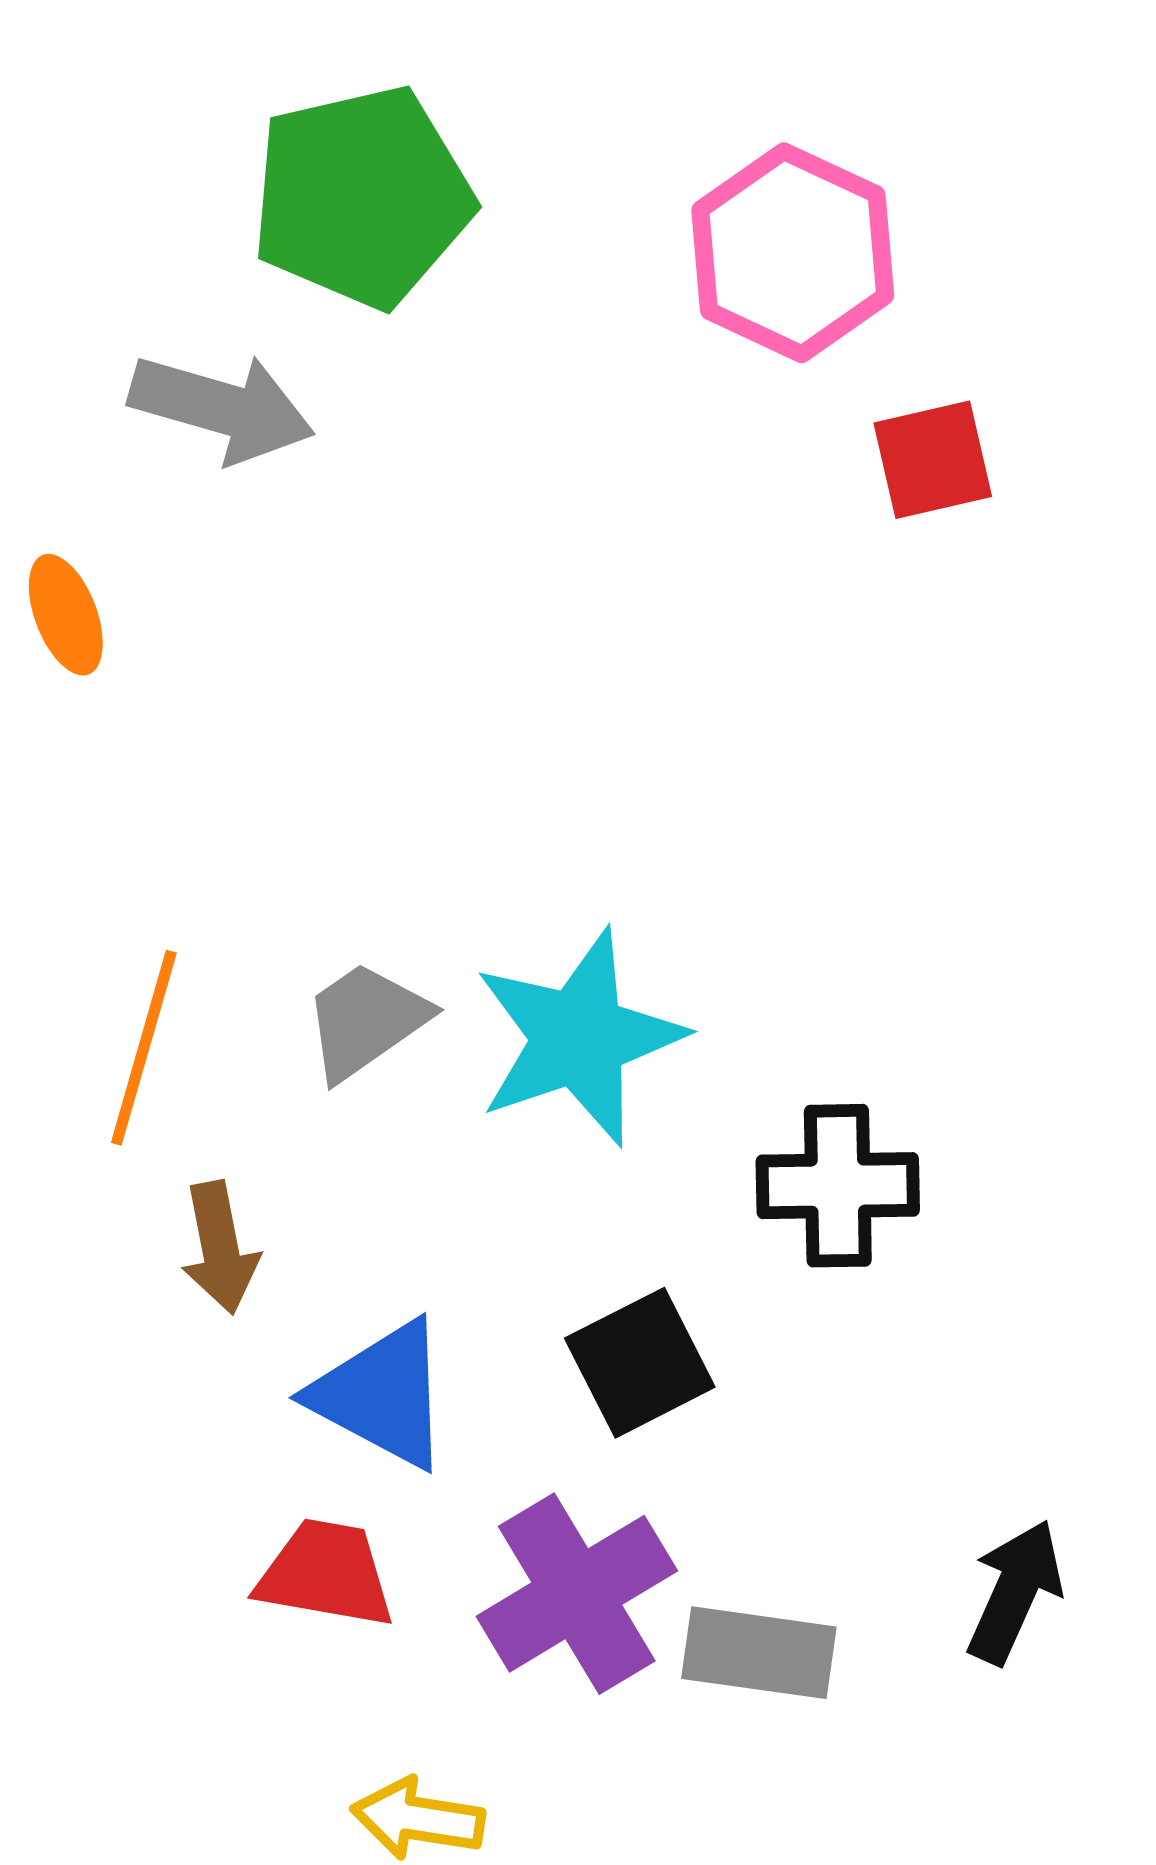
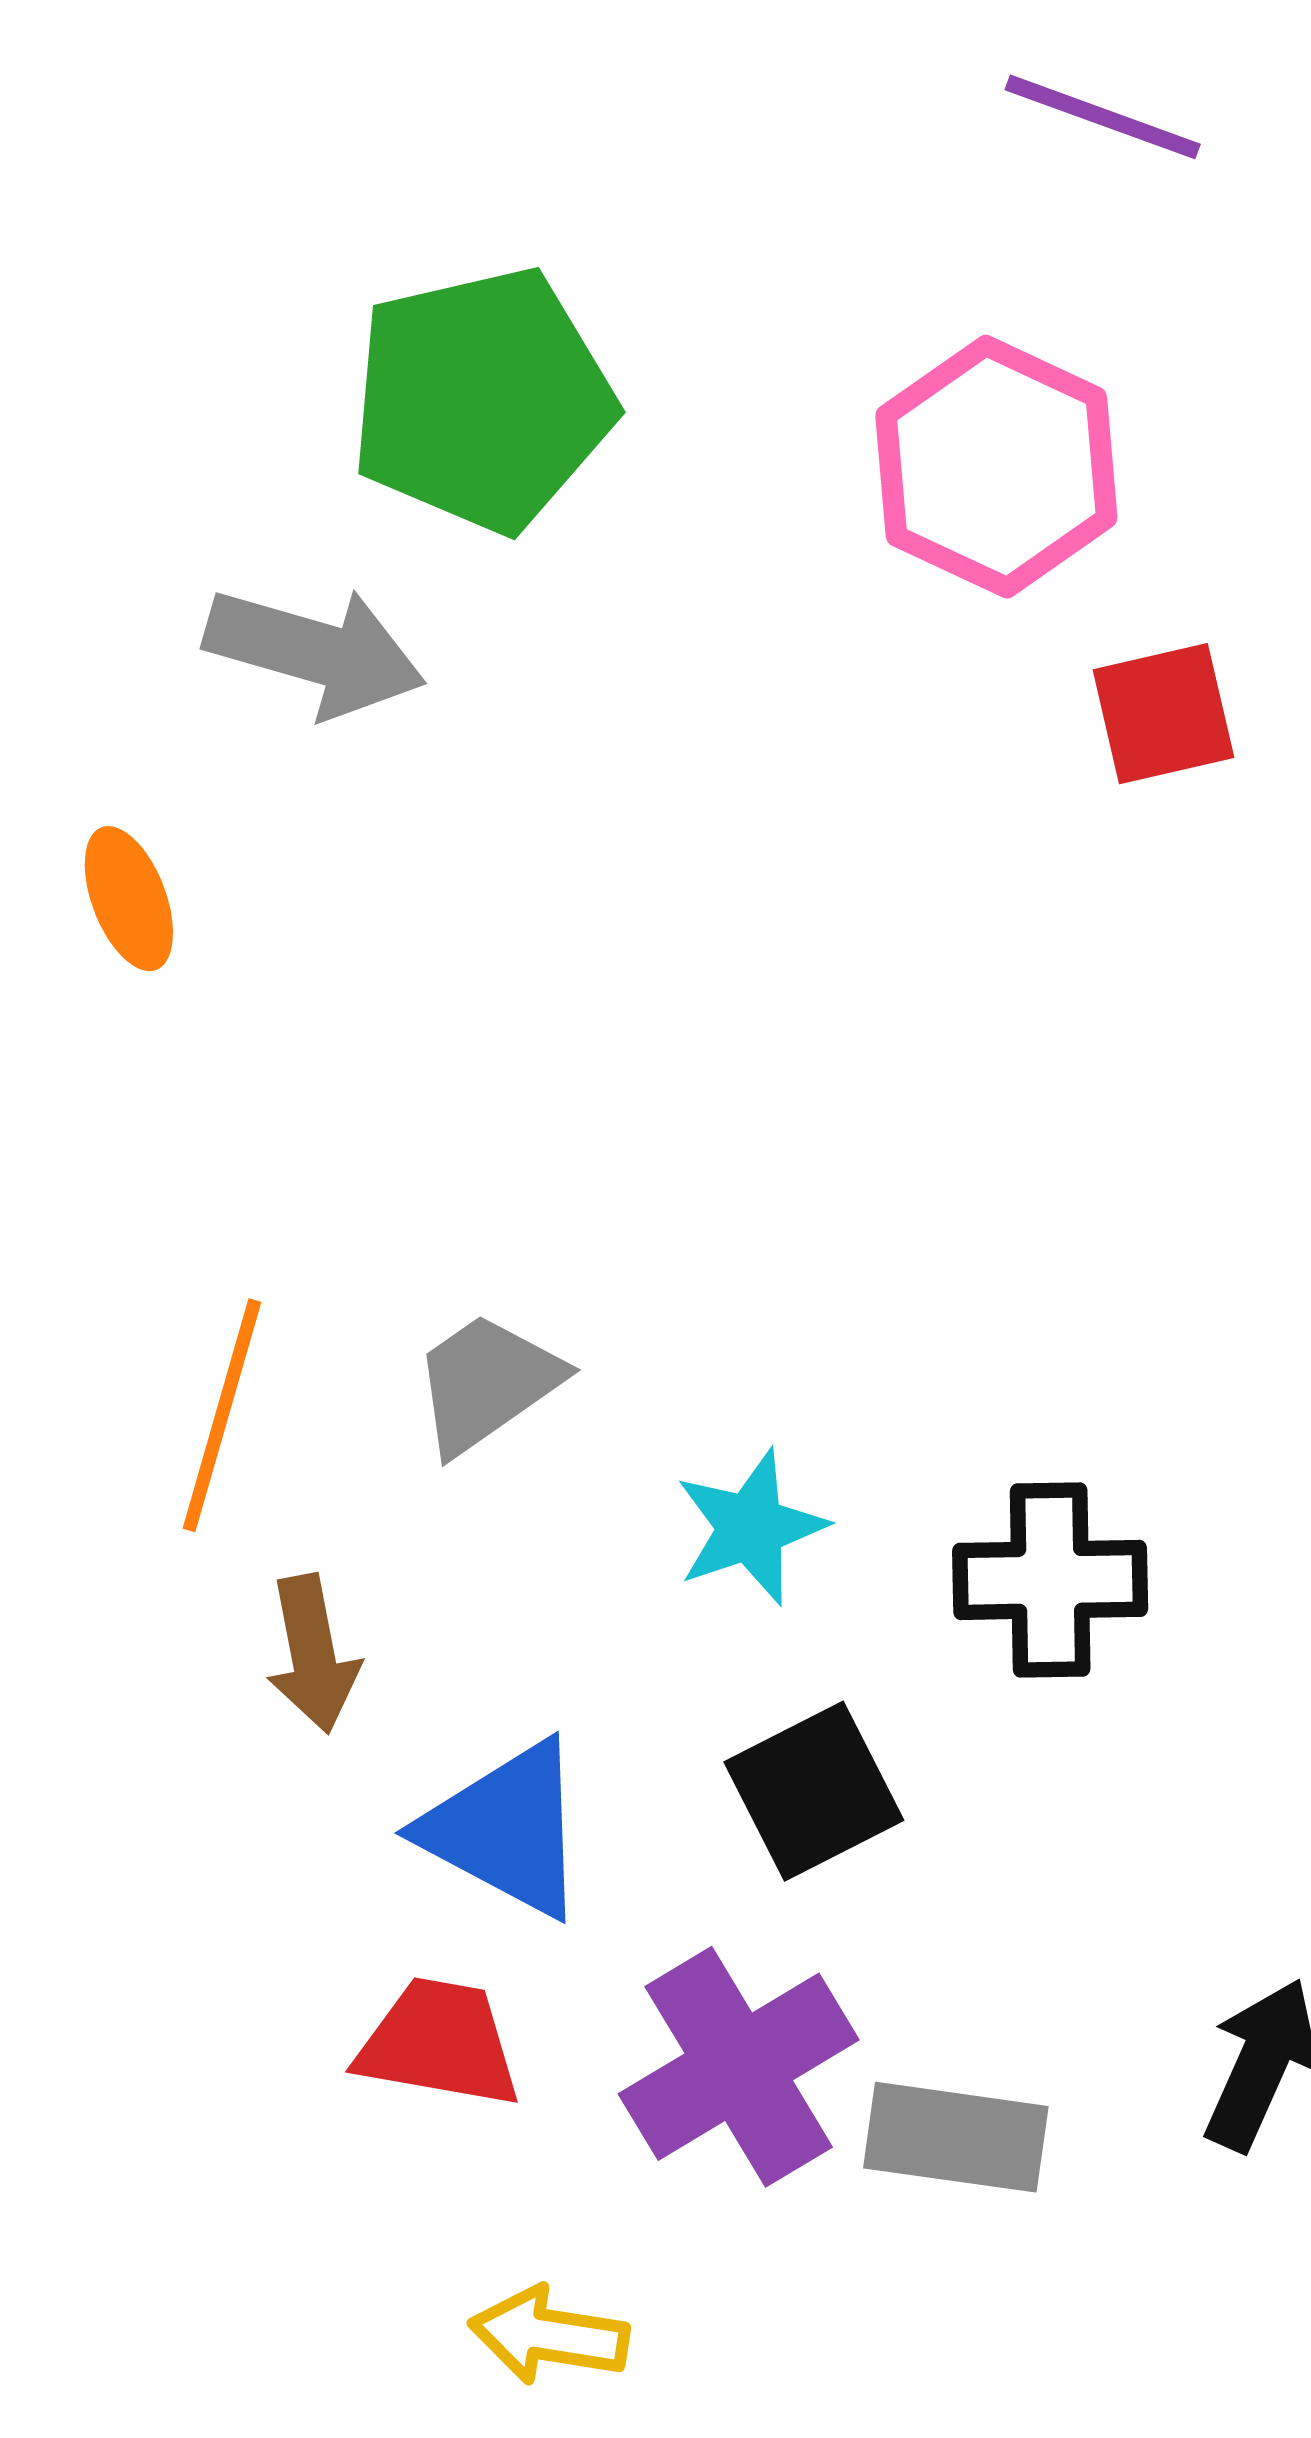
cyan star: (579, 1038) -> (751, 1527), moved, size x0.6

